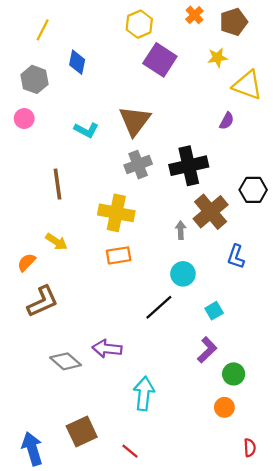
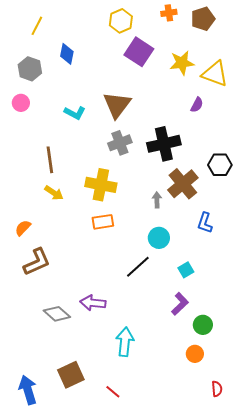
orange cross: (194, 15) -> (169, 13), turned 35
yellow star: (217, 58) -> (182, 63), moved, size x1.4
yellow arrow: (56, 242) -> (54, 193), moved

